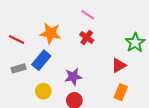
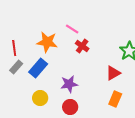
pink line: (88, 15) -> (72, 29), moved
red line: (17, 40) -> (14, 48), turned 56
gray rectangle: (19, 68) -> (16, 67), moved, turned -32

